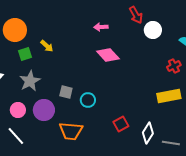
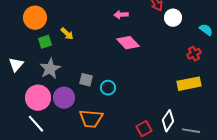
pink circle: (18, 110) -> (38, 98), size x1.6
red square: (121, 124) -> (144, 129), moved

